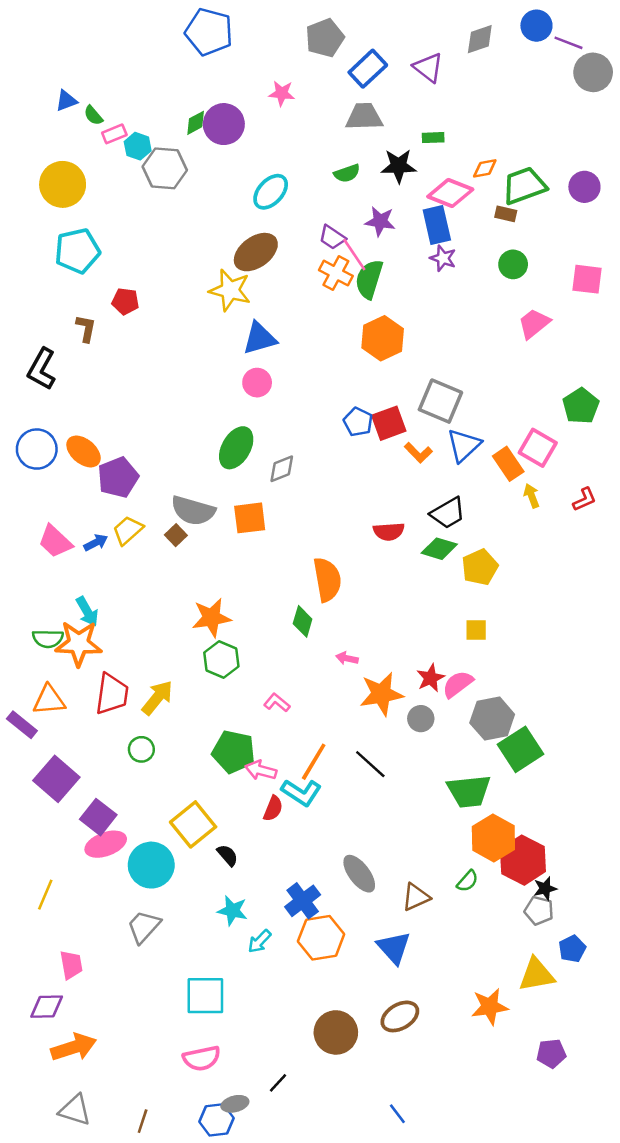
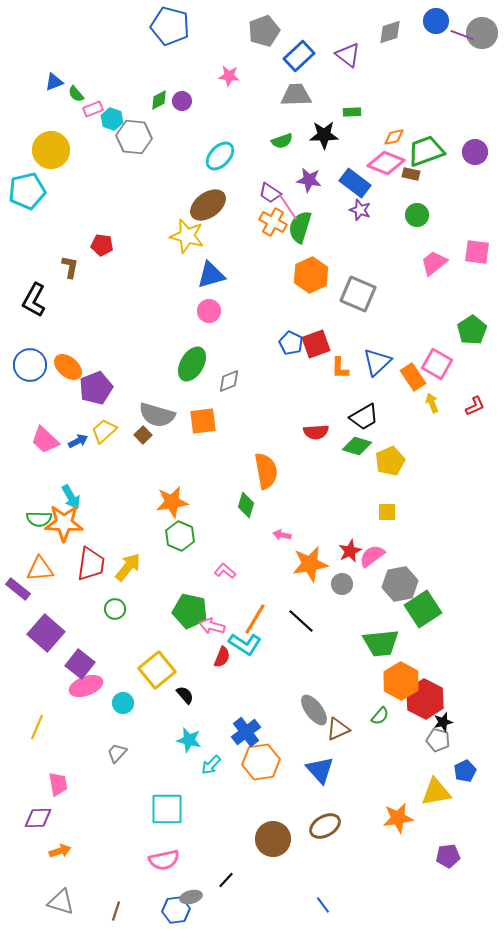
gray circle: (593, 72) -> (482, 33), moved
purple circle: (224, 124) -> (182, 101), size x0.6
pink diamond: (450, 193) -> (386, 163), moved
blue rectangle: (437, 225) -> (355, 183), turned -40
cyan pentagon: (77, 251) -> (27, 191), moved
pink square: (587, 279) -> (477, 252), moved
gray square: (440, 401) -> (358, 294), moved
orange L-shape: (418, 453) -> (340, 368), turned 45
cyan circle: (151, 865) -> (123, 703), size x0.6
gray ellipse: (359, 874) -> (314, 710), moved
gray trapezoid: (144, 927) -> (117, 753), size x0.7
orange arrow: (74, 1047) -> (60, 851), size x0.6

